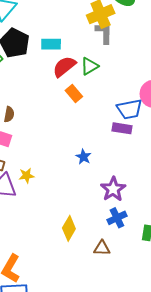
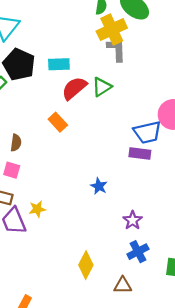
orange rectangle: (74, 93) -> (58, 122), moved
purple star: (113, 189) -> (133, 220), size x0.7

